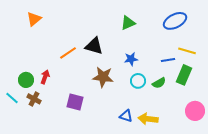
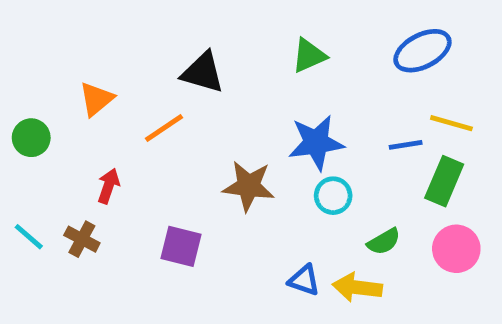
orange triangle: (34, 19) -> (96, 99), moved
black triangle: (94, 46) -> (203, 72), moved
blue star: (131, 59) -> (316, 143), size x1.6
green circle: (26, 80) -> (31, 138), moved
green semicircle: (159, 83) -> (384, 242), moved
pink circle: (195, 111) -> (456, 249), moved

